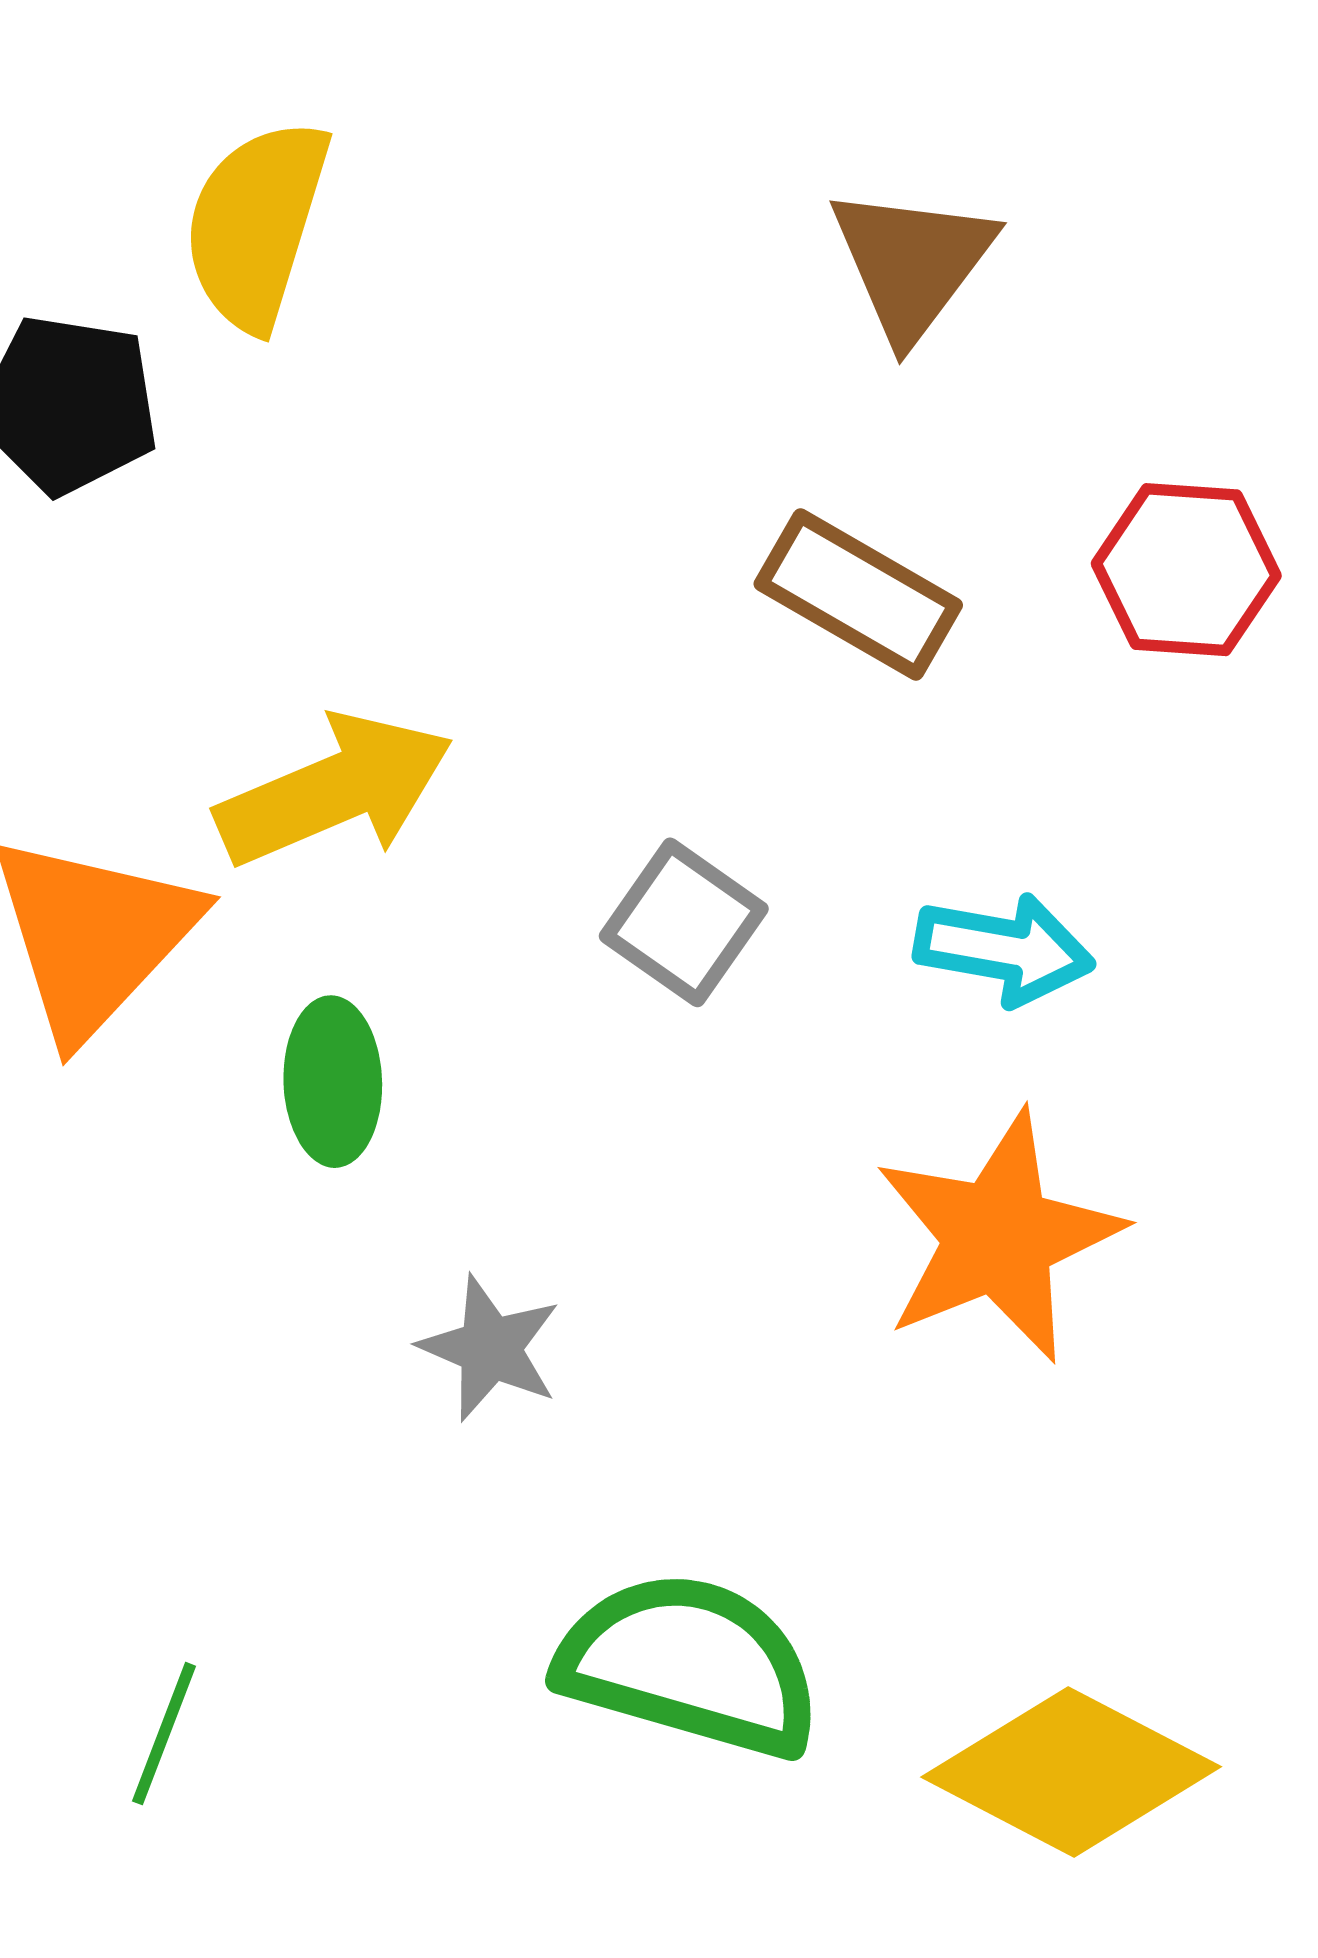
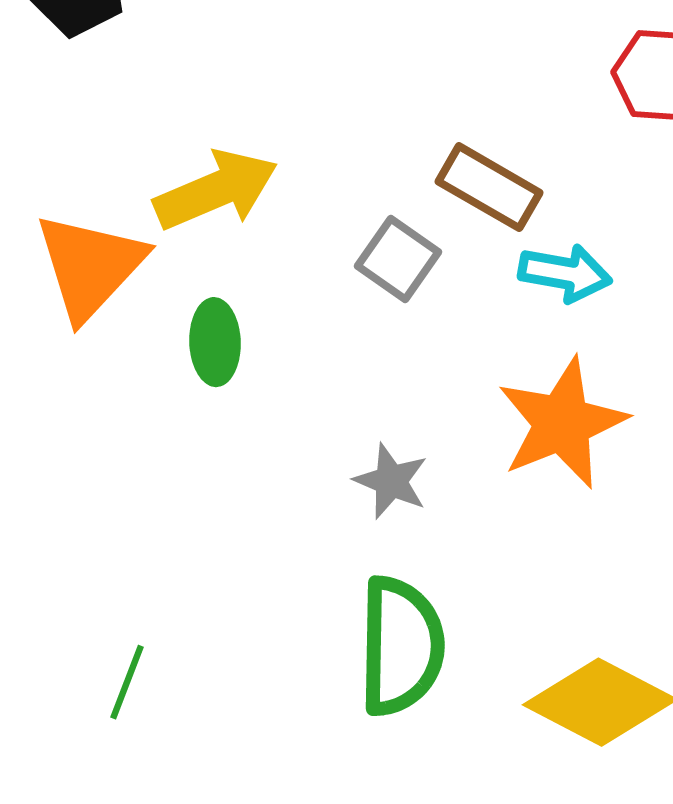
brown rectangle: (858, 594) -> (489, 187), moved
gray star: (490, 1348) -> (391, 481), moved
green semicircle: (689, 1665) -> (401, 646), turned 75

